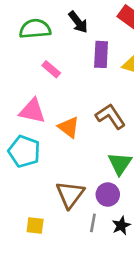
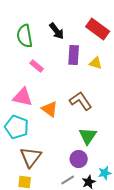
green semicircle: (35, 29) -> (25, 36), turned -95
brown triangle: (70, 195) -> (31, 157), moved
gray line: (93, 223) -> (68, 180), turned 48

